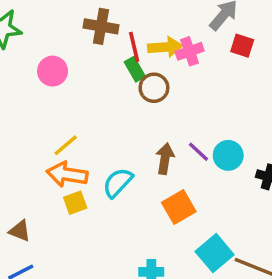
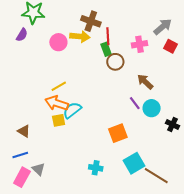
yellow arrow: (165, 47) -> (80, 37), moved
brown arrow: (165, 159) -> (145, 82), moved, turned -66
cyan semicircle: (118, 183) -> (72, 110), moved

